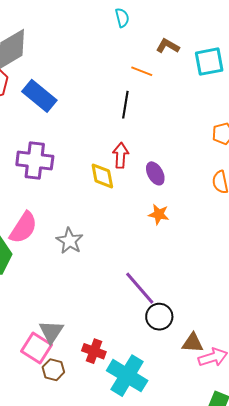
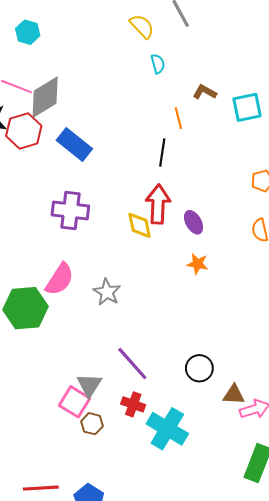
orange line: (142, 71) -> (178, 118), turned 55
red arrow: (121, 155) -> (158, 204), size x1.5
purple line: (140, 288) -> (132, 363), moved

